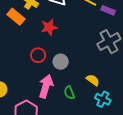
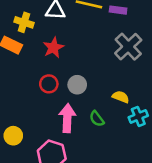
cyan cross: (103, 99) -> (138, 116), turned -35

